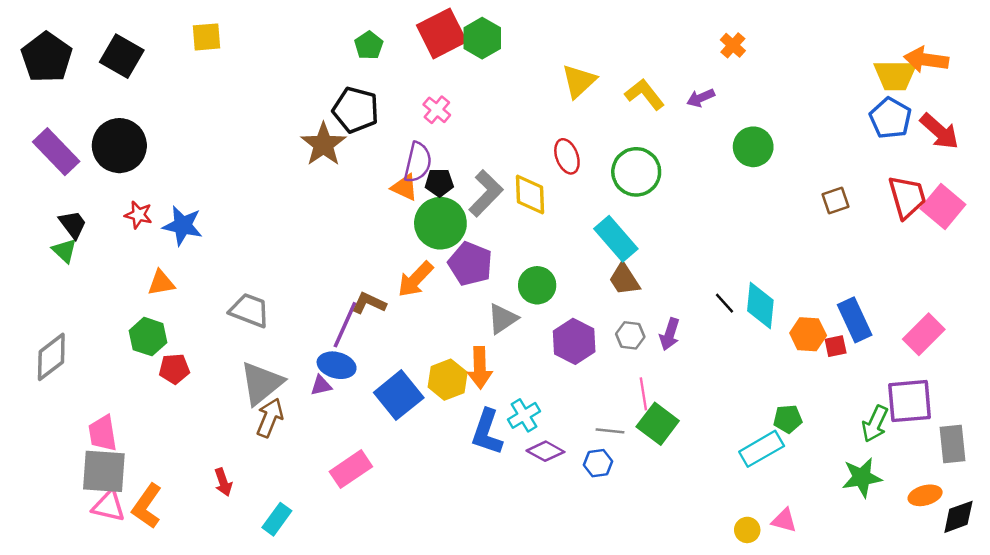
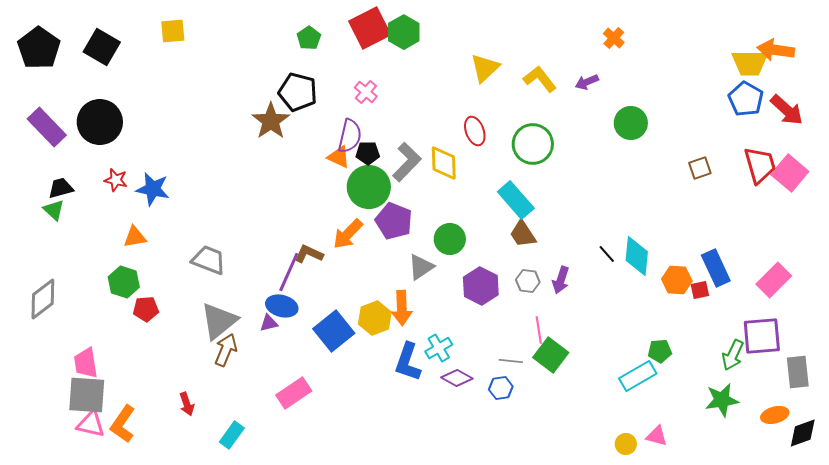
black trapezoid: (73, 224) -> (61, 188), turned -68

